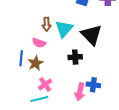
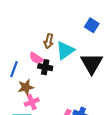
black cross: (75, 57) -> (45, 67), moved
brown star: (36, 63) -> (26, 87), moved

